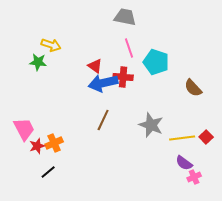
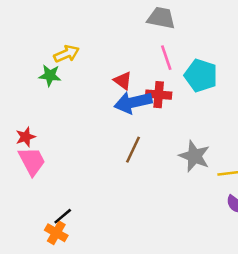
yellow arrow: (51, 45) -> (67, 54), turned -42
orange cross: (54, 143) -> (56, 233), moved, turned -36
red star: (37, 146) -> (26, 137), moved

